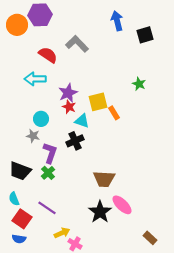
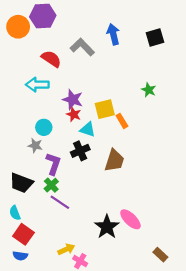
blue arrow: (117, 21) -> (113, 34), moved
purple star: (68, 93) -> (73, 100), turned -30
brown trapezoid: (104, 179) -> (114, 160), moved, turned -75
purple line: (47, 208) -> (60, 202), moved

